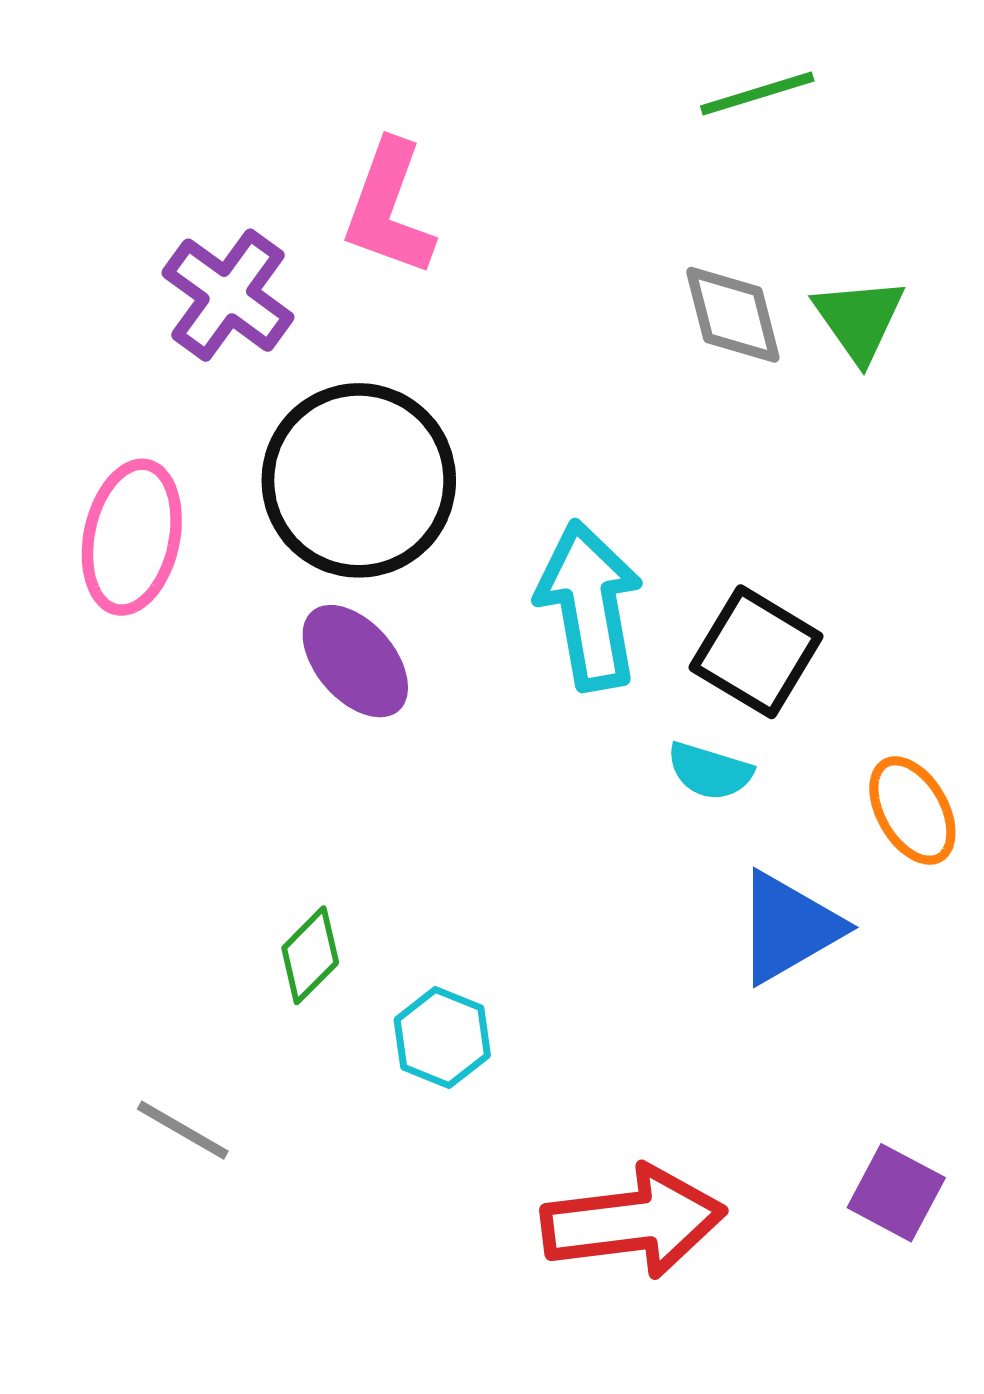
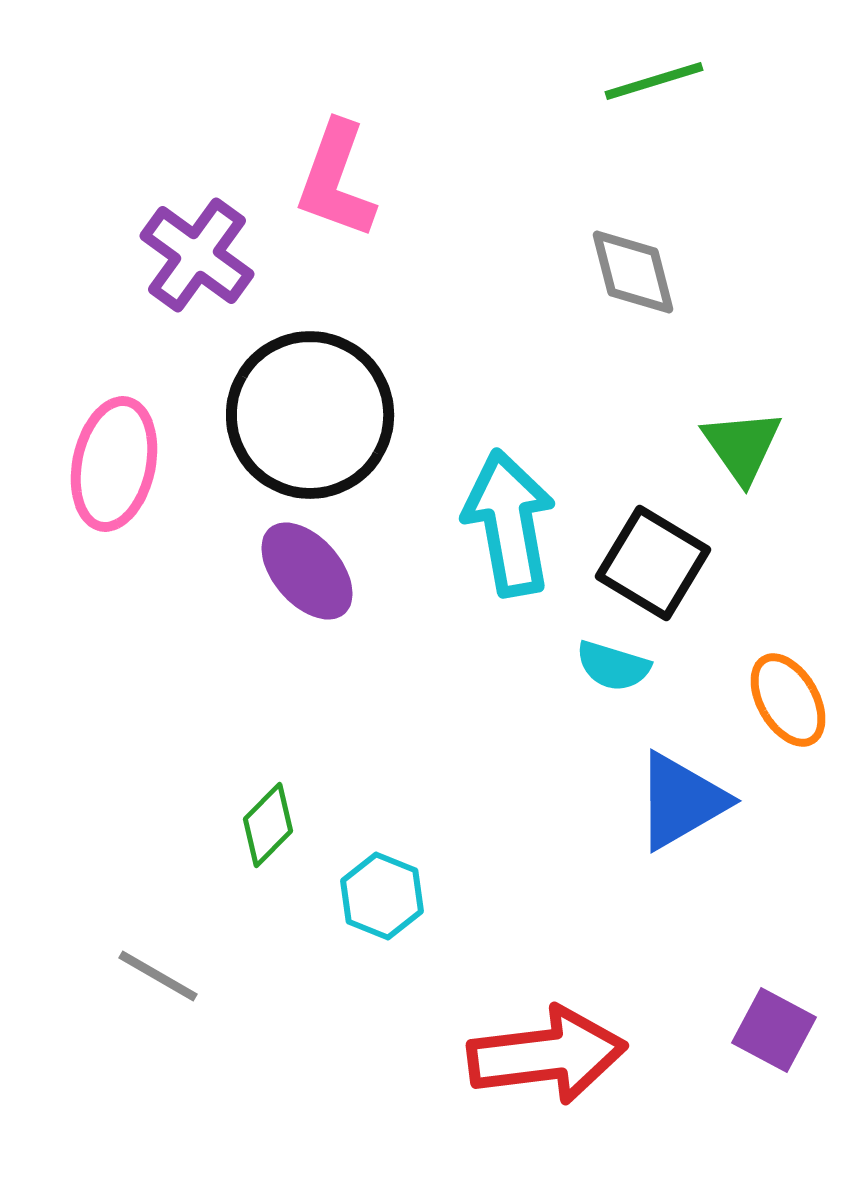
green triangle: (859, 319) -> (742, 446), moved

